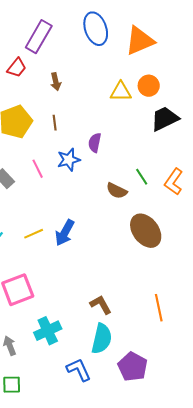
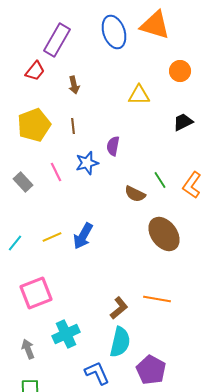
orange triangle: (140, 41) -> (155, 25), moved, turned 40
orange circle: (149, 86) -> (180, 71), moved
black trapezoid: (165, 119) -> (183, 122), size x0.7
brown L-shape: (101, 305) -> (119, 308), turned 80
orange line: (159, 308) -> (157, 299), moved, turned -68

